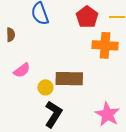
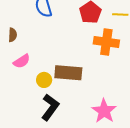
brown semicircle: (11, 35) -> (13, 35), moved

